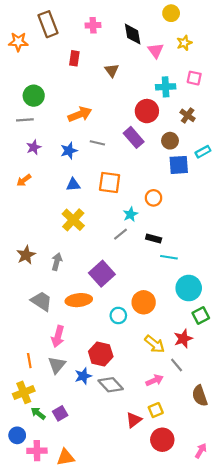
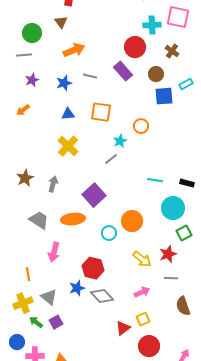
brown triangle: (112, 70) -> (61, 22), moved
pink square: (194, 78) -> (178, 17), size x1.6
black rectangle: (154, 239) -> (187, 183), moved
gray triangle: (57, 365) -> (49, 297), moved, turned -30
gray line: (177, 365) -> (171, 278), moved, turned -48

